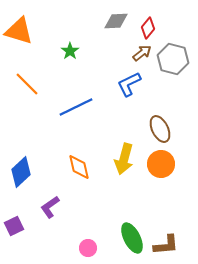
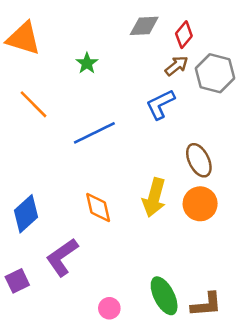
purple L-shape: (50, 207) -> (62, 257), size x1.4

